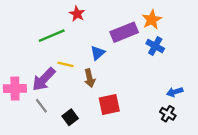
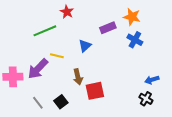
orange star: (152, 20) -> (132, 17), turned -30
purple rectangle: (124, 32) -> (108, 28), size x0.7
brown arrow: (90, 78) -> (78, 77), moved
gray line: (41, 106) -> (38, 103), moved

